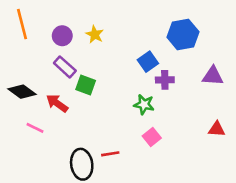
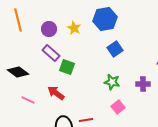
blue hexagon: (183, 34) -> (105, 19), moved
purple cross: (165, 80) -> (143, 84), moved
red arrow: (57, 103) -> (56, 93), moved

